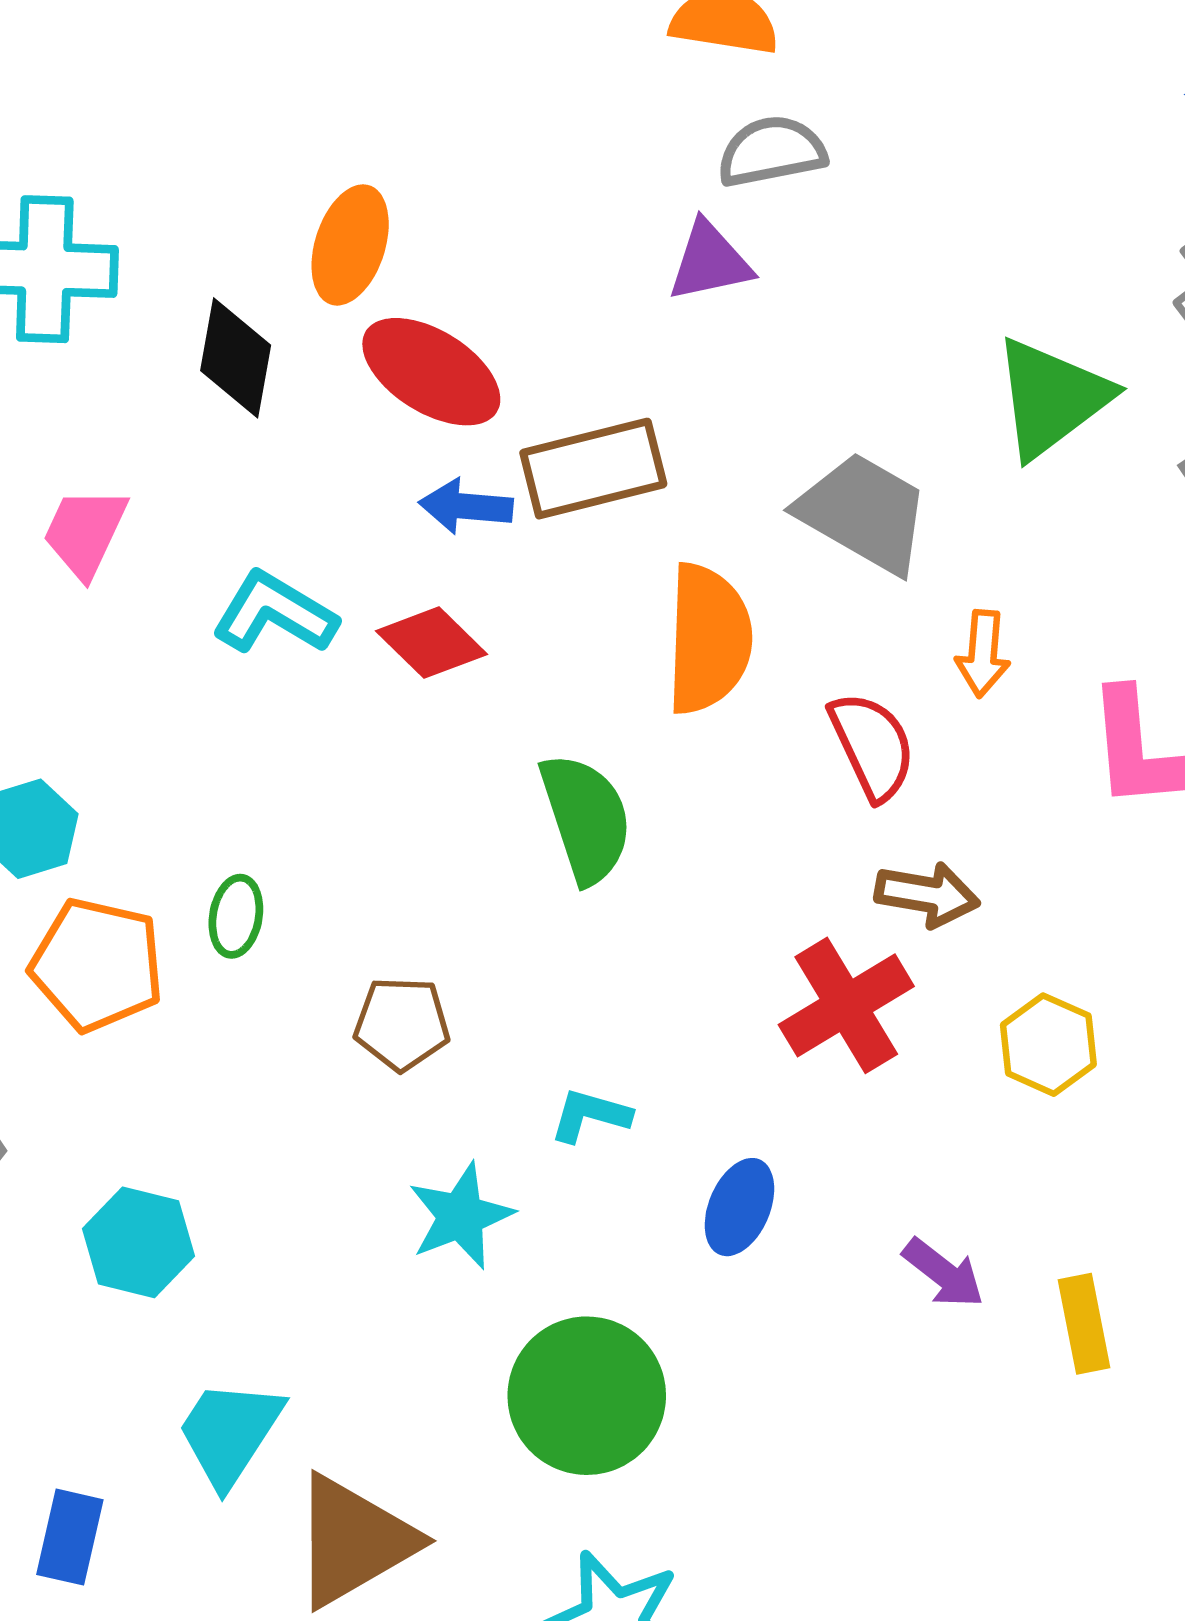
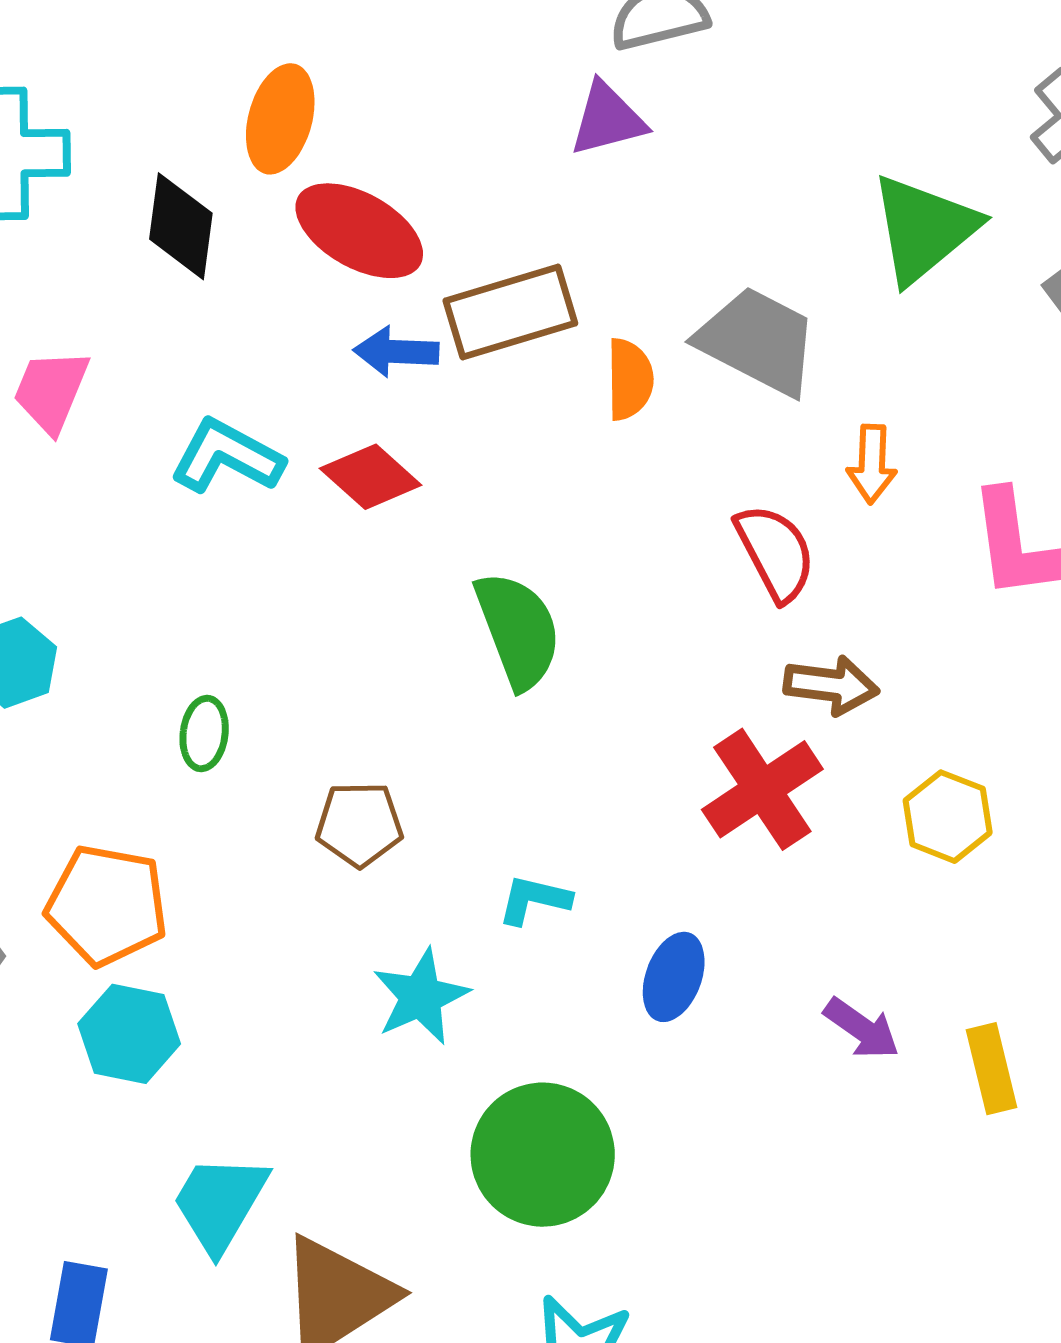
orange semicircle: (708, 639) -> (630, 379), moved, size x0.6
orange pentagon: (97, 965) -> (107, 905), moved

